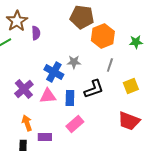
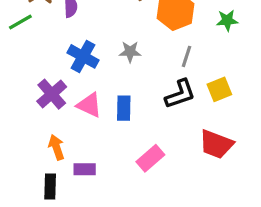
blue cross: (54, 72) -> (83, 56), moved
black L-shape: (94, 89) -> (180, 94), moved
pink triangle: (48, 96) -> (89, 105), turned 30
pink rectangle: (75, 124) -> (150, 158), moved

